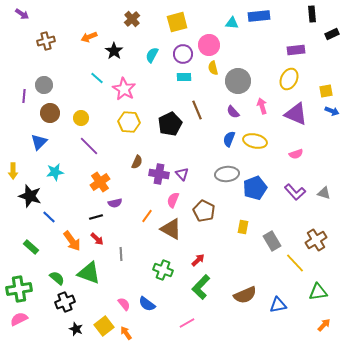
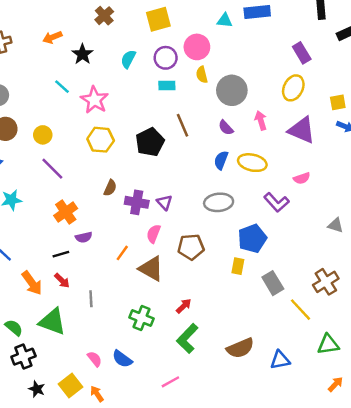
purple rectangle: (296, 50) -> (302, 53), turned 66
blue pentagon: (255, 188) -> (252, 238), moved
purple L-shape: (295, 192) -> (276, 202), moved
brown pentagon: (204, 211) -> (191, 247), turned -30

